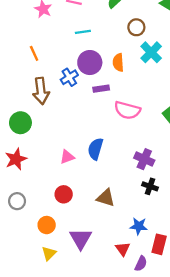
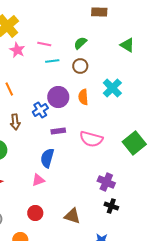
brown circle: (136, 27) -> (80, 66), moved
cyan line: (83, 32) -> (52, 61), moved
purple rectangle: (101, 89) -> (58, 131), moved
brown arrow: (41, 91) -> (15, 122), size x0.7
blue semicircle: (95, 149) -> (47, 158), moved

